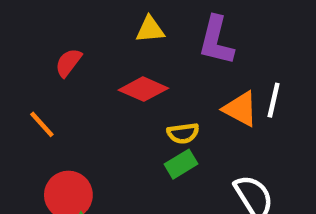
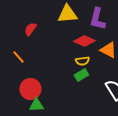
yellow triangle: (150, 30) -> (67, 14), size x1.5
red diamond: (143, 89) -> (84, 41), moved

